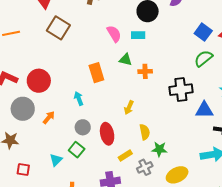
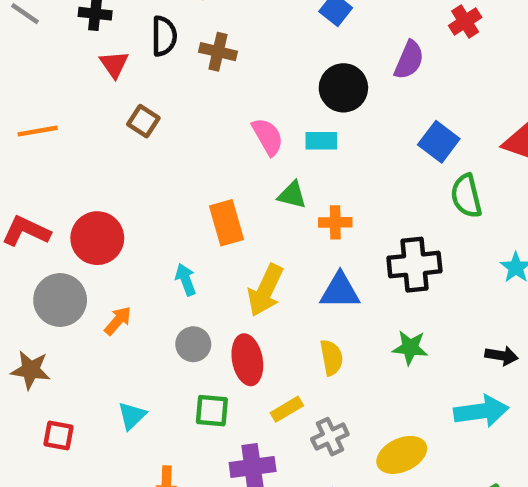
brown square: (58, 28) -> (143, 121), size x0.6
blue square: (203, 32) -> (439, 142), moved
green semicircle: (203, 58) -> (466, 196), turned -66
yellow arrow: (129, 108) -> (265, 290), moved, size x1.6
blue triangle: (204, 110) -> (340, 291), moved
green star: (159, 149) -> (410, 348), moved
green square: (77, 150) -> (212, 411), moved, turned -35

